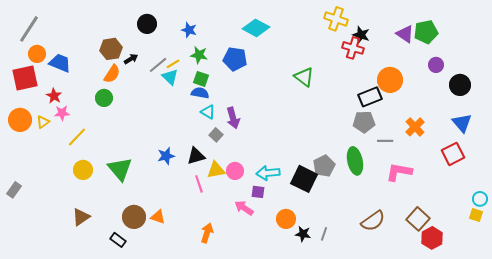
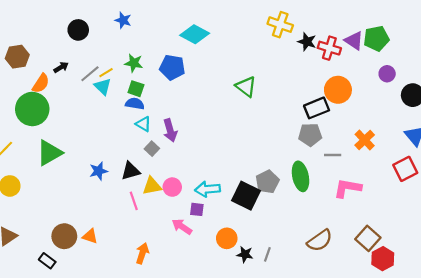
blue star: (189, 30) -> (123, 20), moved
red cross: (353, 48) -> (329, 48), moved
brown hexagon: (111, 49) -> (17, 57), moved
green circle: (104, 98) -> (32, 109), size x1.8
green triangle: (120, 169) -> (49, 153), moved, turned 40

